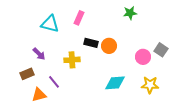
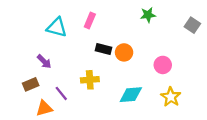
gray square: (161, 50) -> (192, 25), moved
yellow cross: (72, 60) -> (90, 80), moved
yellow star: (150, 85) -> (171, 97), turned 30

